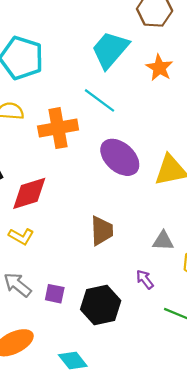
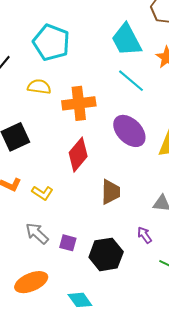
cyan trapezoid: (110, 50) -> (126, 40), turned -72
cyan line: (100, 100) -> (131, 81), moved
red diamond: (29, 193) -> (78, 155), moved, turned -36

